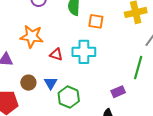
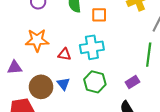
brown circle: (28, 83) -> (41, 87), size x1.5
green hexagon: (69, 97) -> (95, 82), moved

